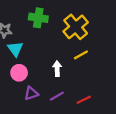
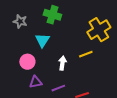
yellow cross: (76, 27) -> (99, 30), moved
cyan triangle: (15, 49) -> (42, 40), moved

